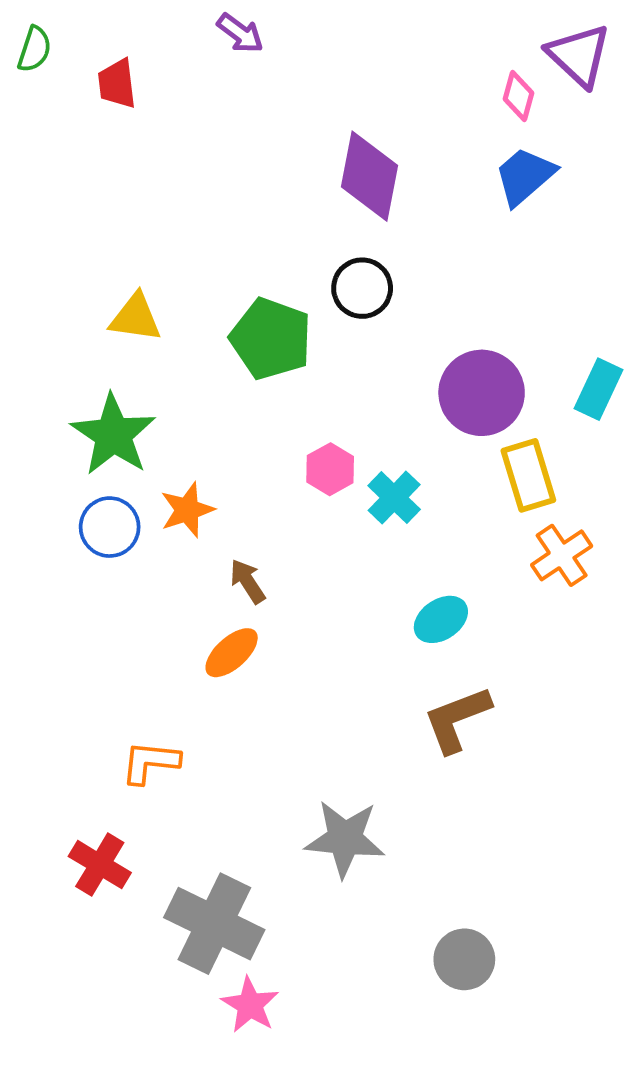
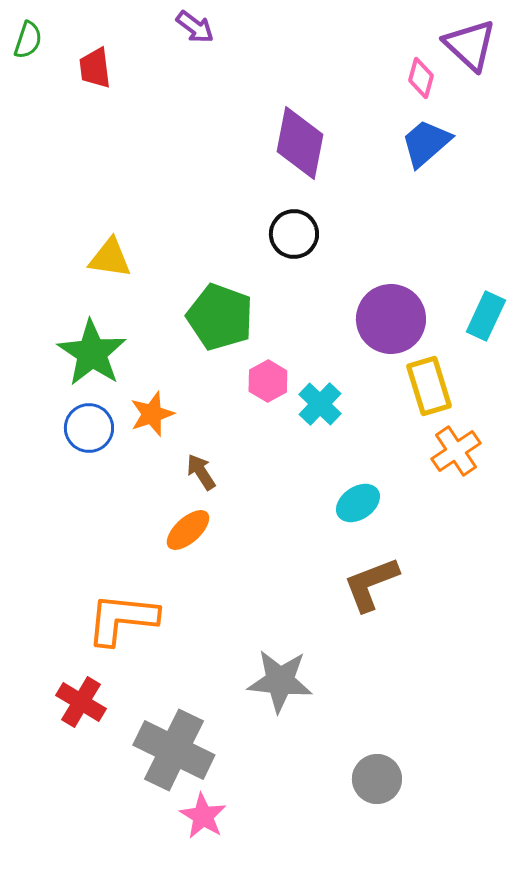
green pentagon: (271, 339) -> (220, 317), moved
orange L-shape: (150, 762) -> (122, 619), size x1.5

